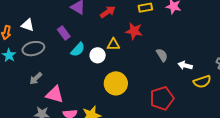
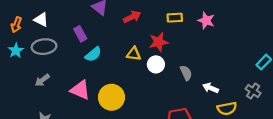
red star: (134, 31) -> (159, 42), turned -30
white circle: (98, 55) -> (156, 64), moved
yellow circle: (116, 83) -> (112, 97), moved
pink triangle: (55, 94) -> (80, 90), moved

